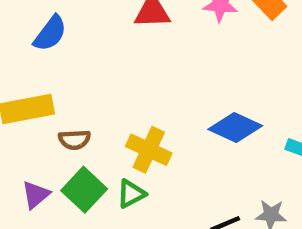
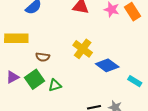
brown semicircle: (74, 140) -> (43, 57), moved
yellow cross: (149, 150) -> (83, 49), moved

